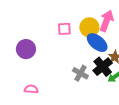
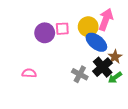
purple circle: (26, 49) -> (45, 33), moved
pink semicircle: (31, 89) -> (29, 73), moved

